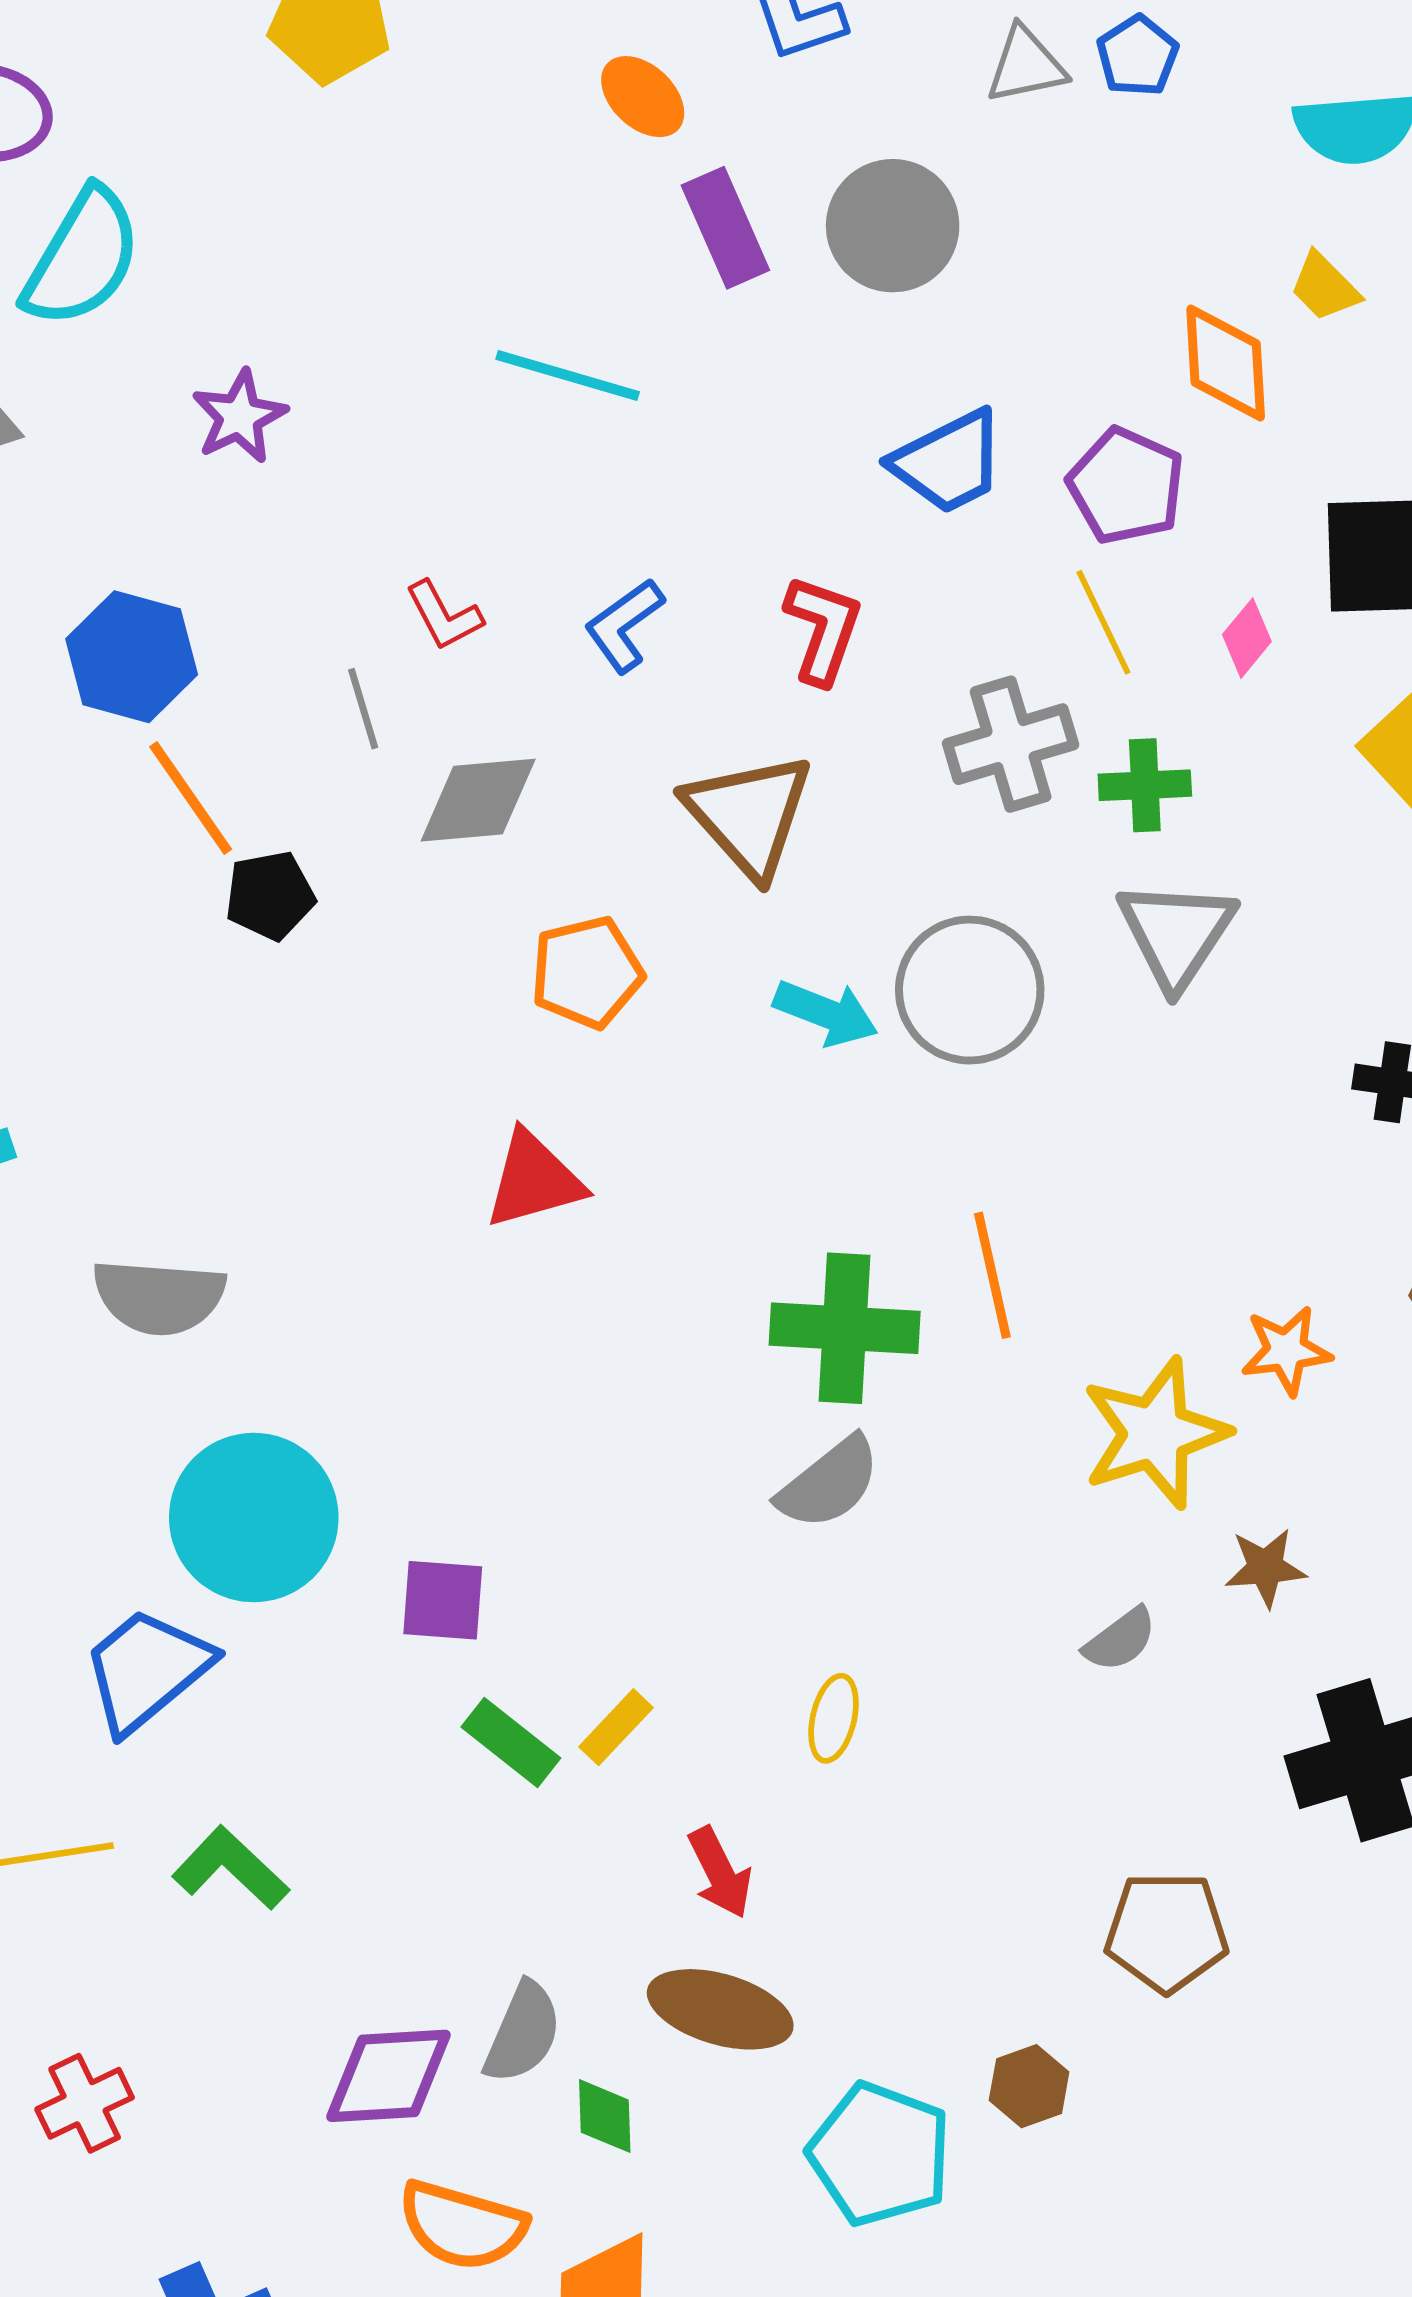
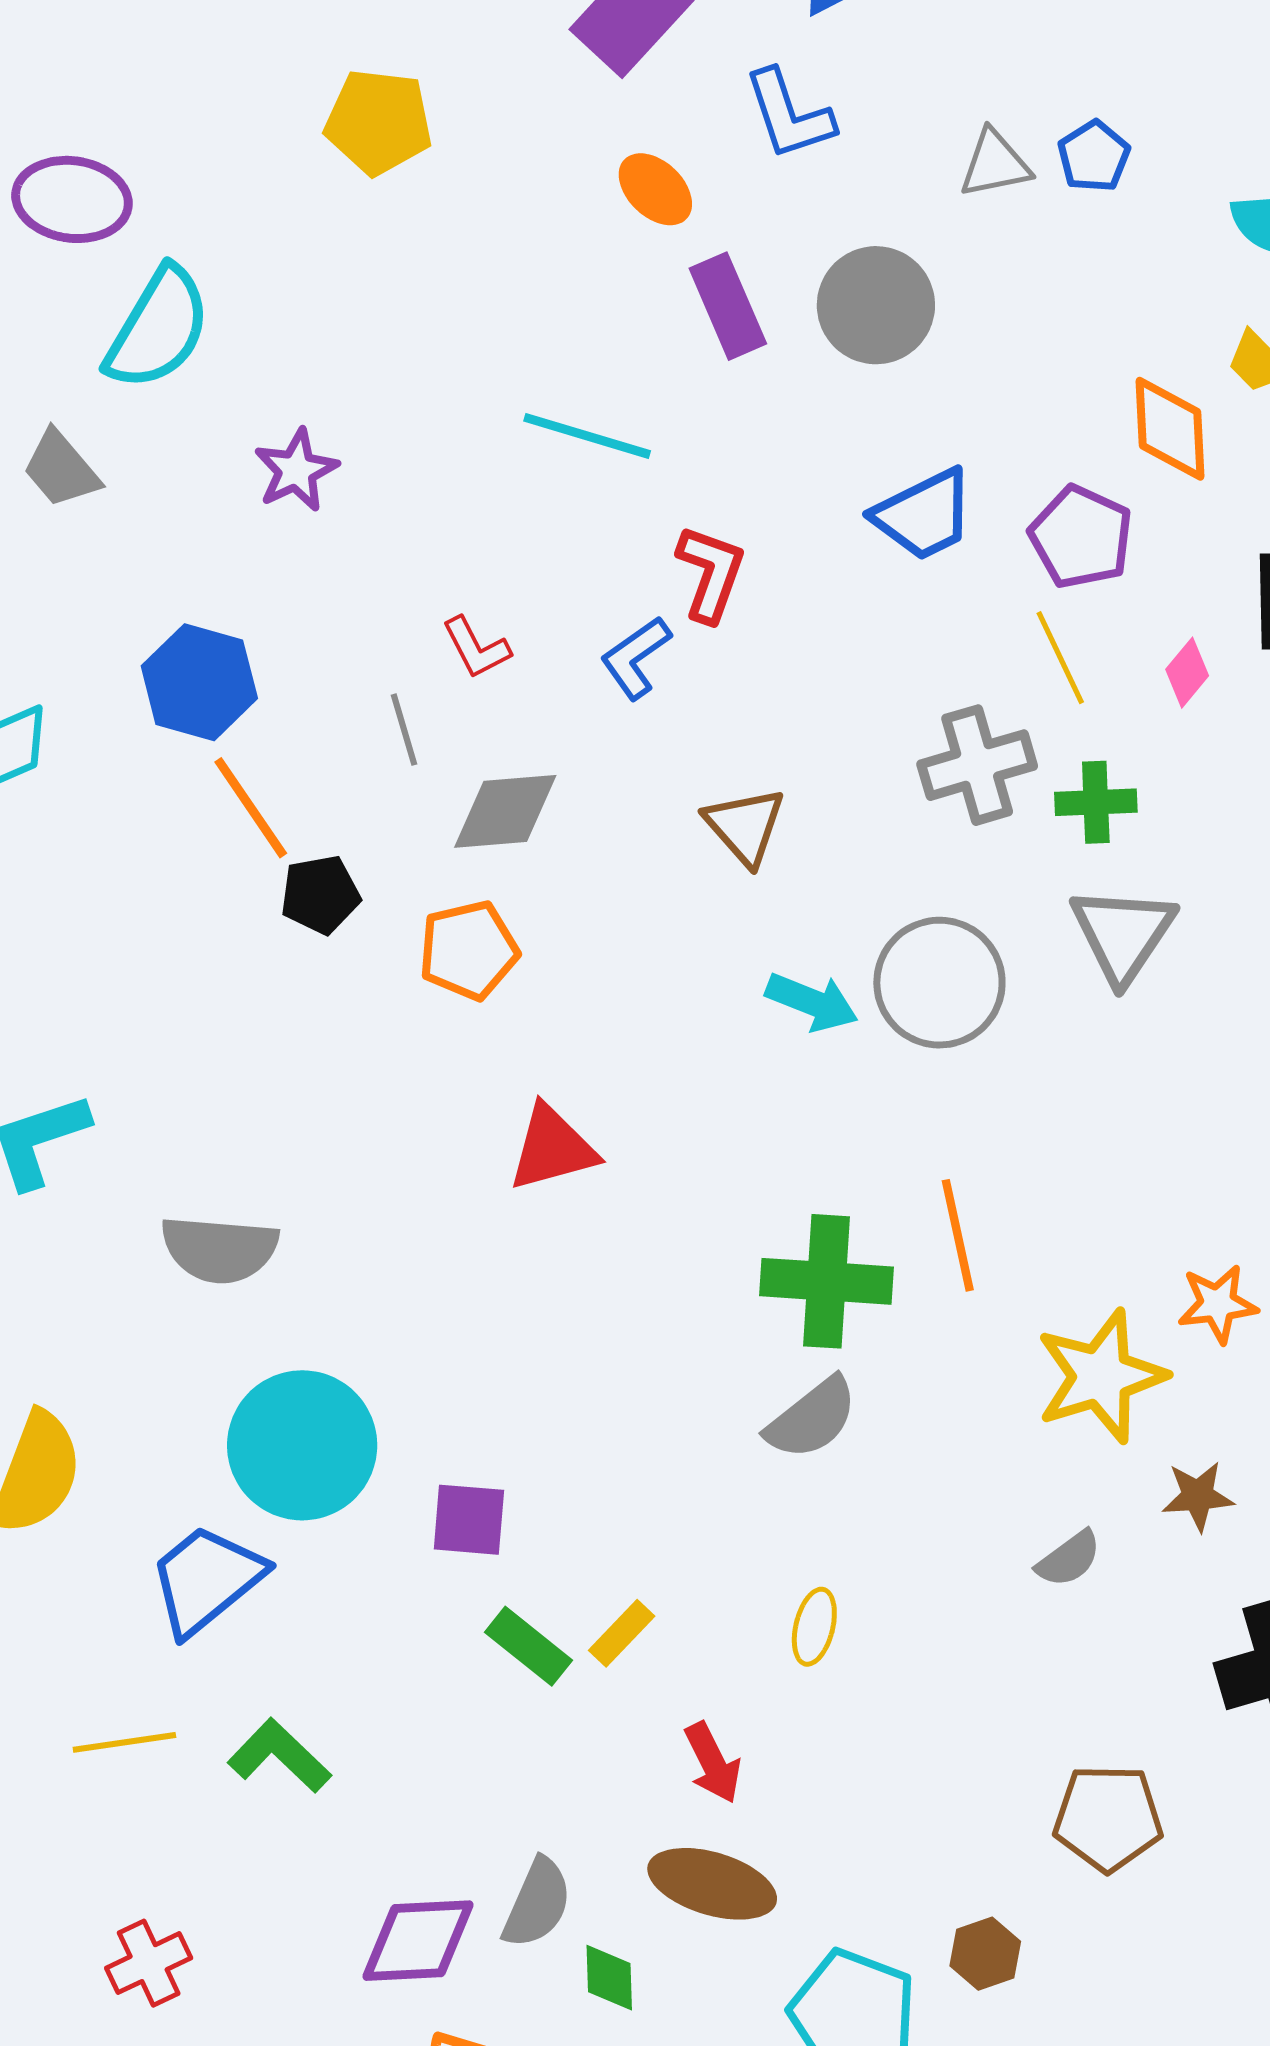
red L-shape: (823, 629) -> (711, 573), moved
brown triangle: (749, 815) -> (745, 826), size x0.7
orange pentagon: (587, 972) -> (469, 950), moved

